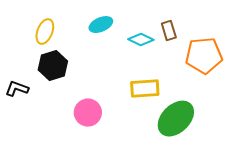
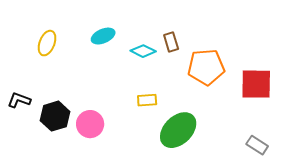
black hexagon: (53, 66) -> (55, 116), moved
yellow rectangle: (145, 89) -> (147, 100), size x0.7

